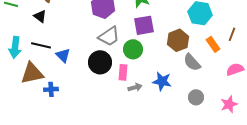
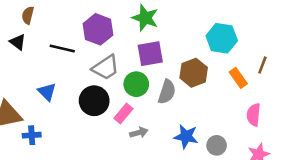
black line: (41, 45) -> (62, 48), moved
gray semicircle: (192, 62) -> (167, 92), moved, turned -120
pink semicircle: (235, 69) -> (254, 115), moved, turned -66
pink rectangle: (123, 72) -> (123, 113), turned 35
blue star: (162, 81) -> (186, 136), moved

